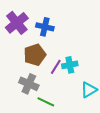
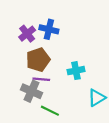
purple cross: (17, 23) -> (27, 34), moved, size x0.7
purple line: (56, 67) -> (41, 79), moved, turned 63

